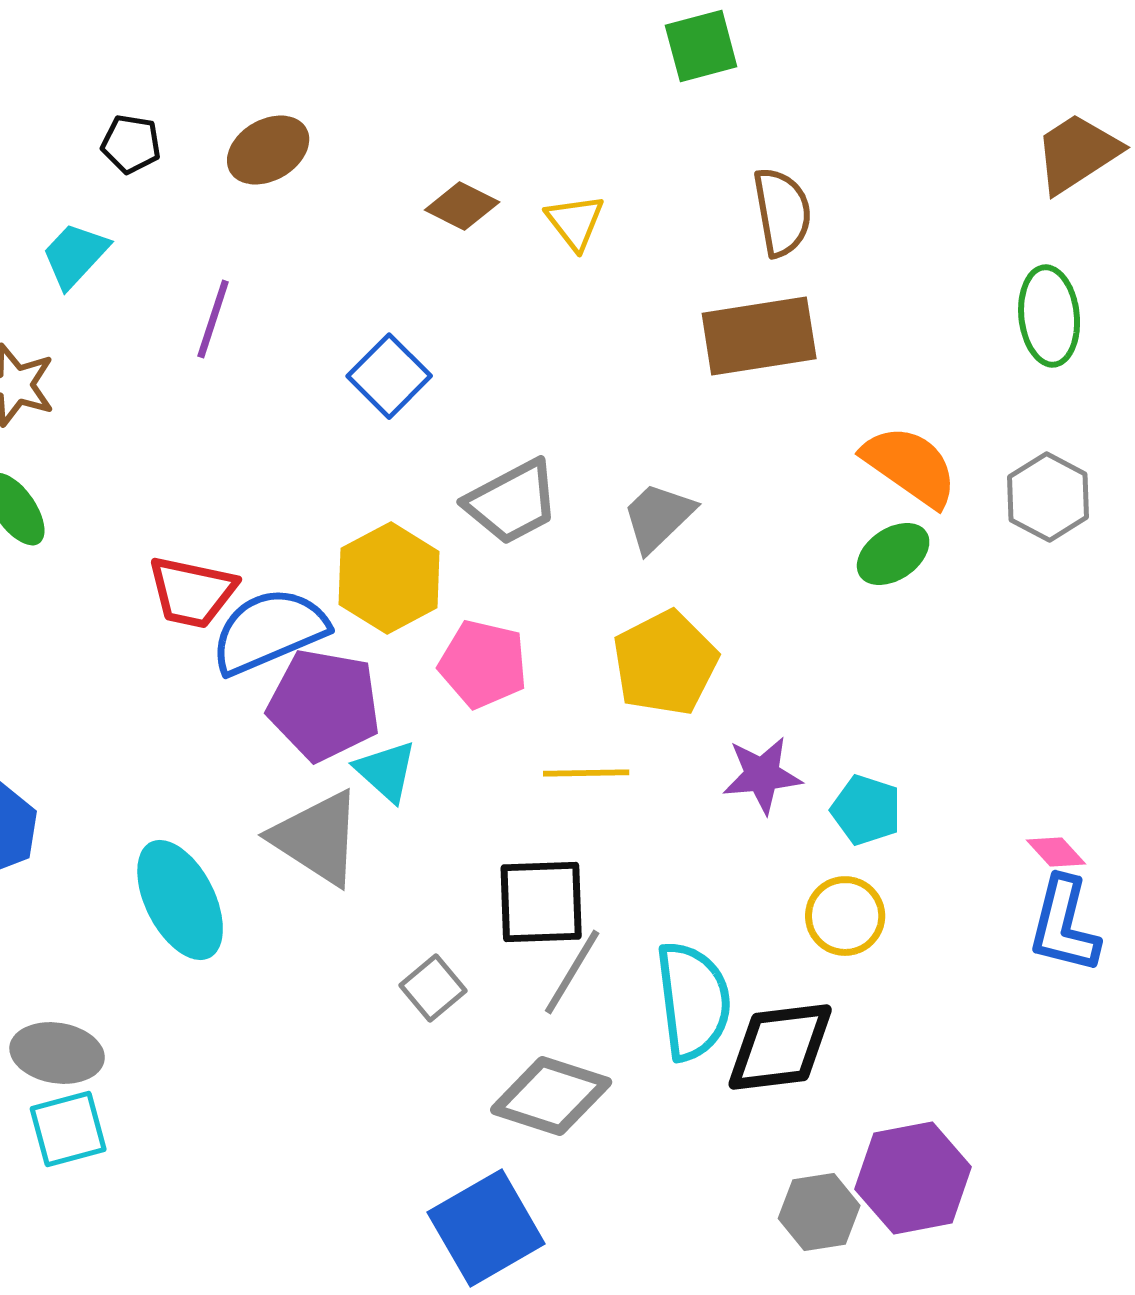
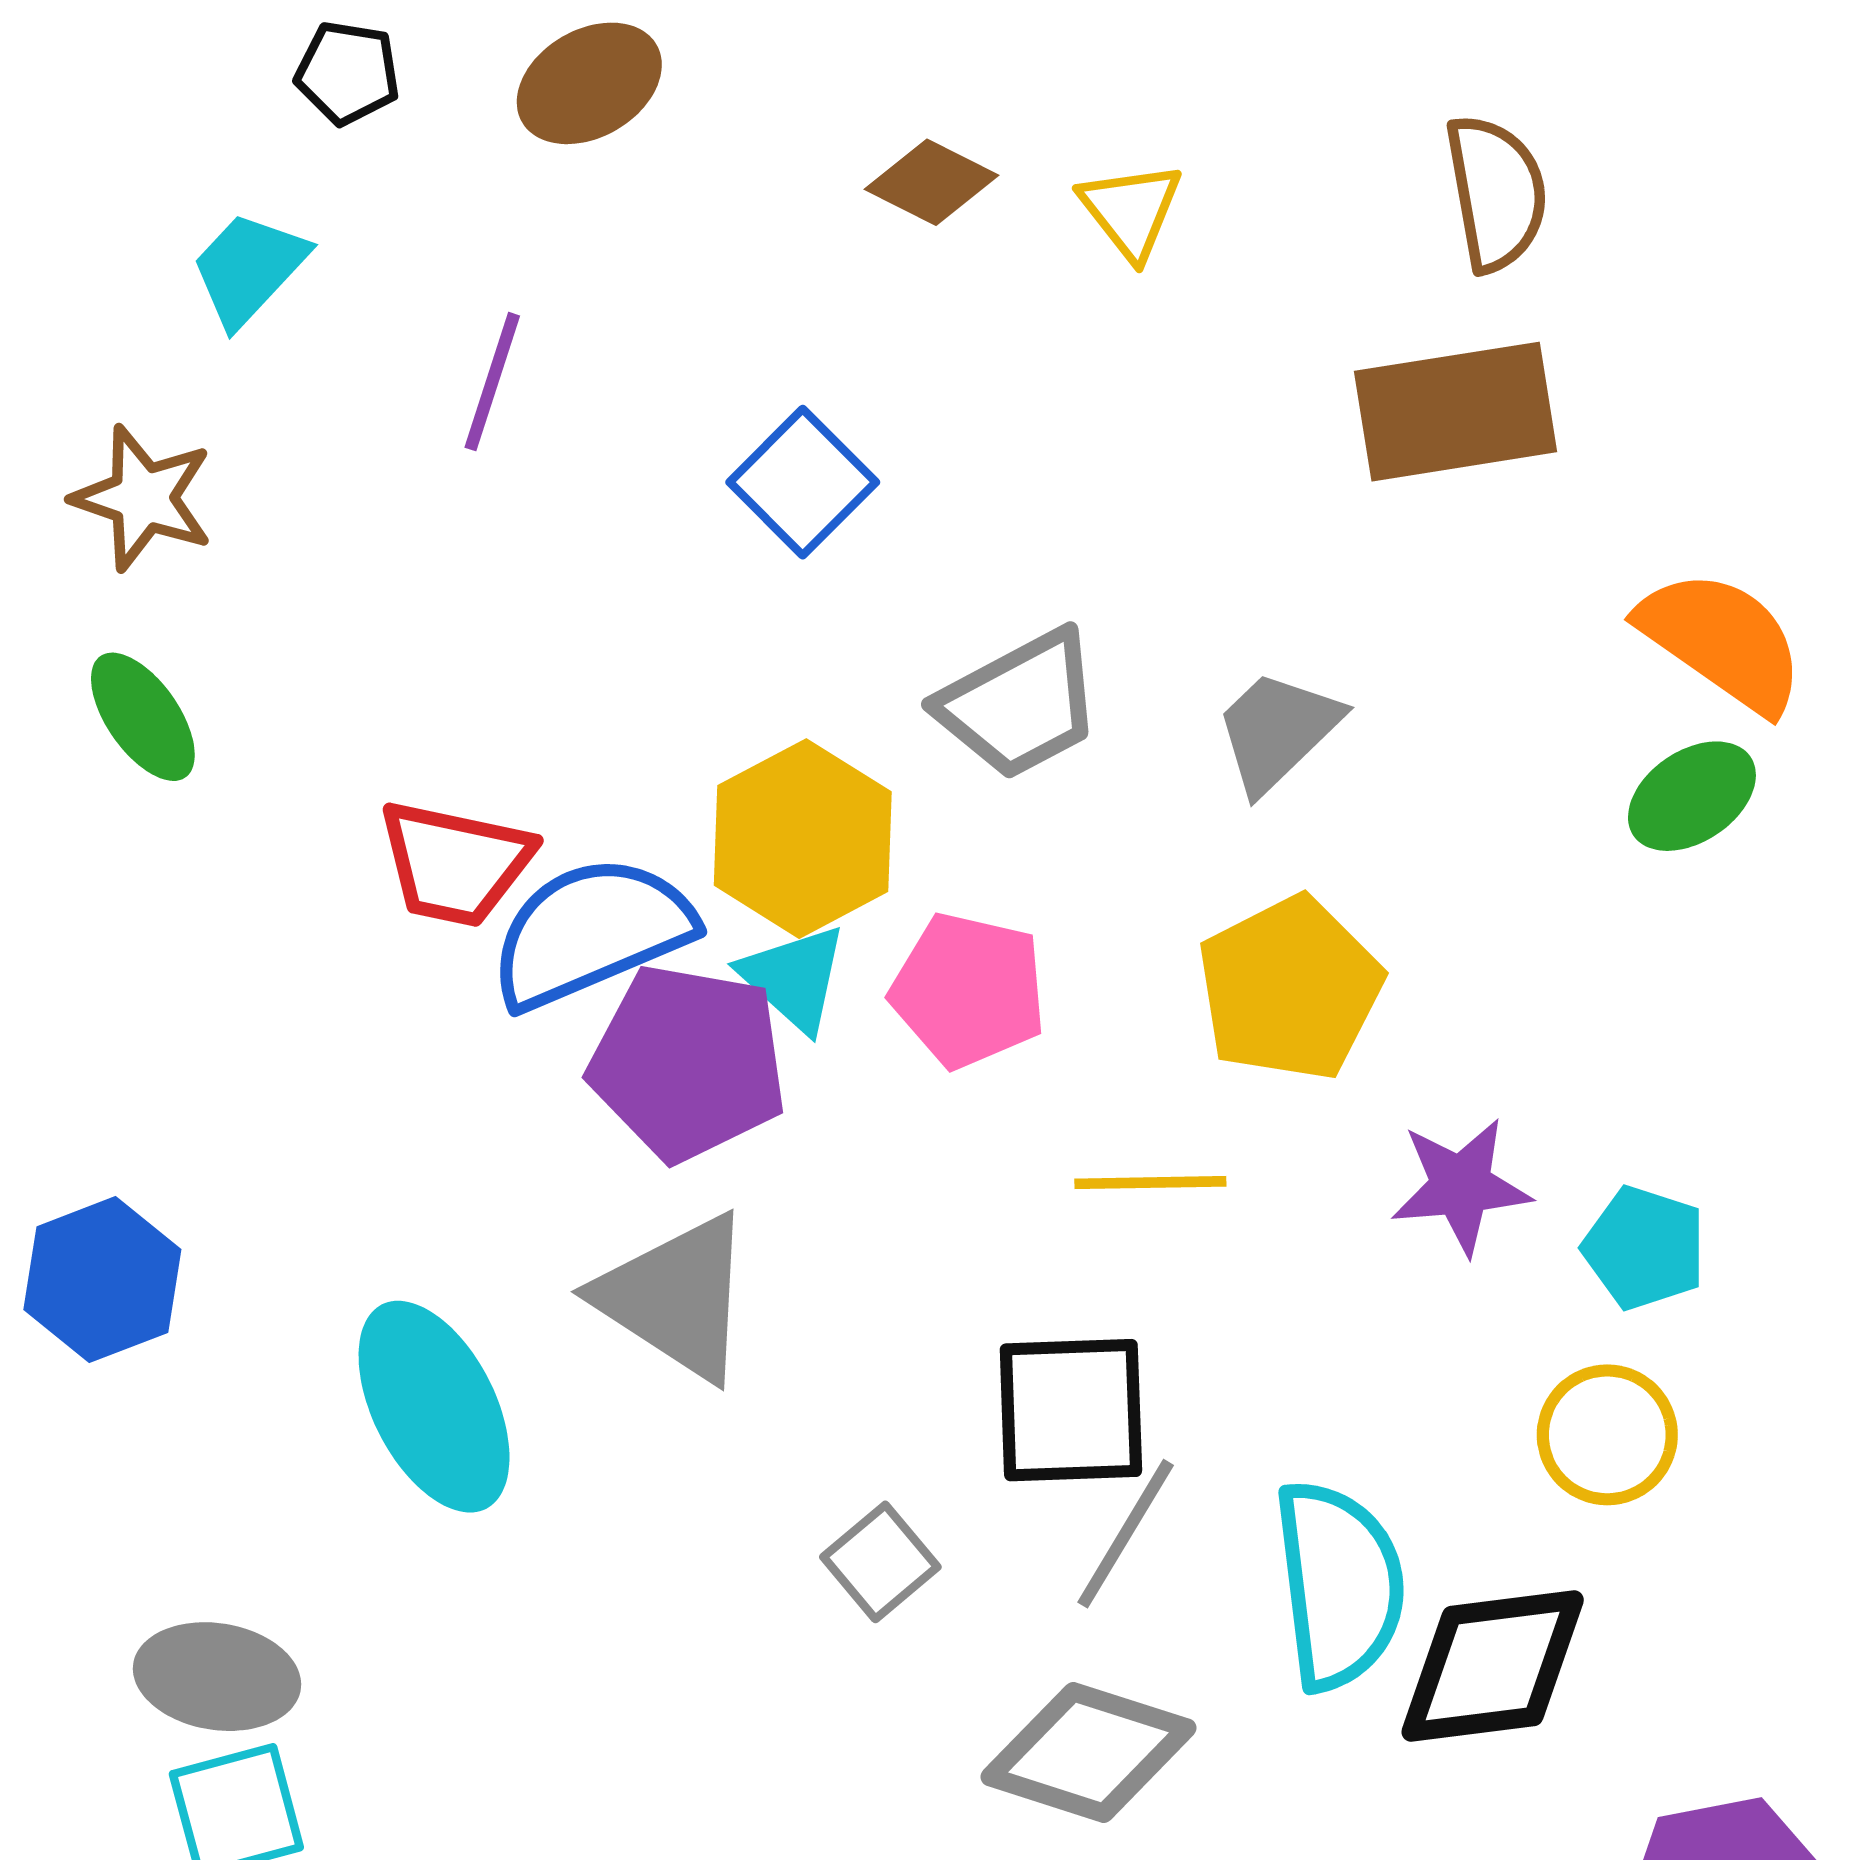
cyan triangle: (386, 771) -> (794, 978), moved

